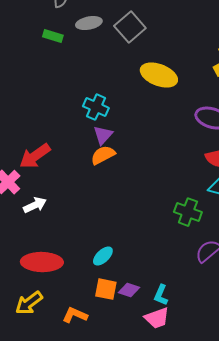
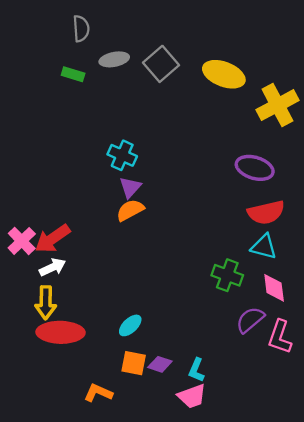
yellow ellipse: (159, 75) -> (224, 74), moved
red arrow: (35, 156) -> (53, 239), moved
yellow arrow: (29, 303) -> (46, 303), moved, turned -52

